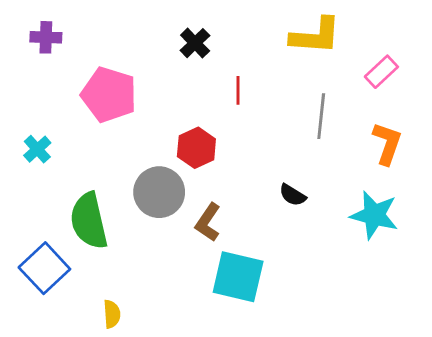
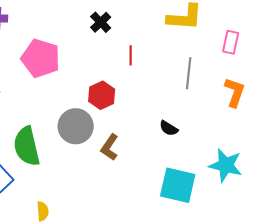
pink rectangle: (381, 72) -> (231, 42), turned -35
cyan star: (374, 215) -> (226, 165), moved
cyan square: (238, 277) -> (178, 185), moved

